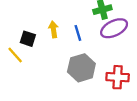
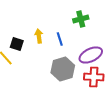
purple ellipse: (114, 28) -> (91, 55), moved

